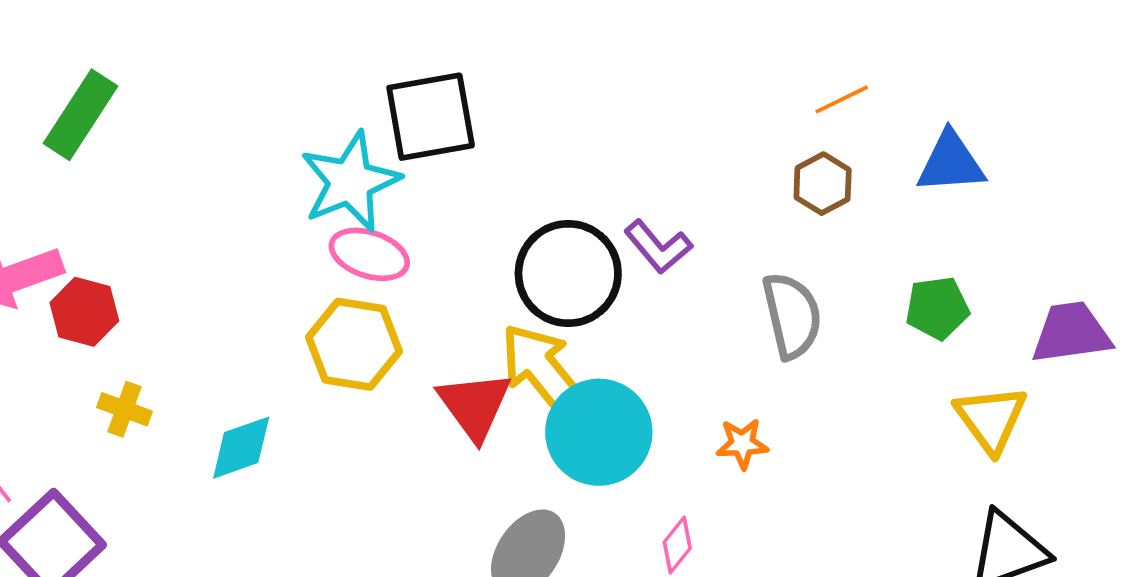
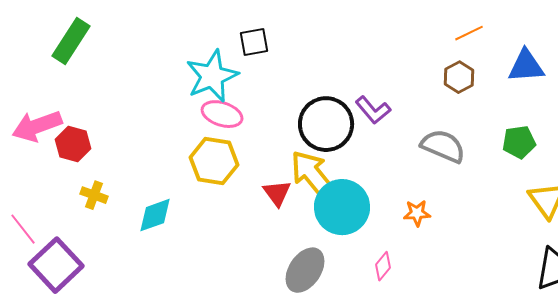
black square: (431, 117) -> (254, 42), size x0.6
gray semicircle: (792, 316) -> (443, 146), turned -54
red triangle: (475, 405) -> (277, 193), size x0.7

